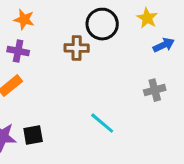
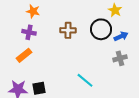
black circle: (102, 24) -> (101, 29), moved
blue arrow: (164, 45) -> (121, 36), moved

